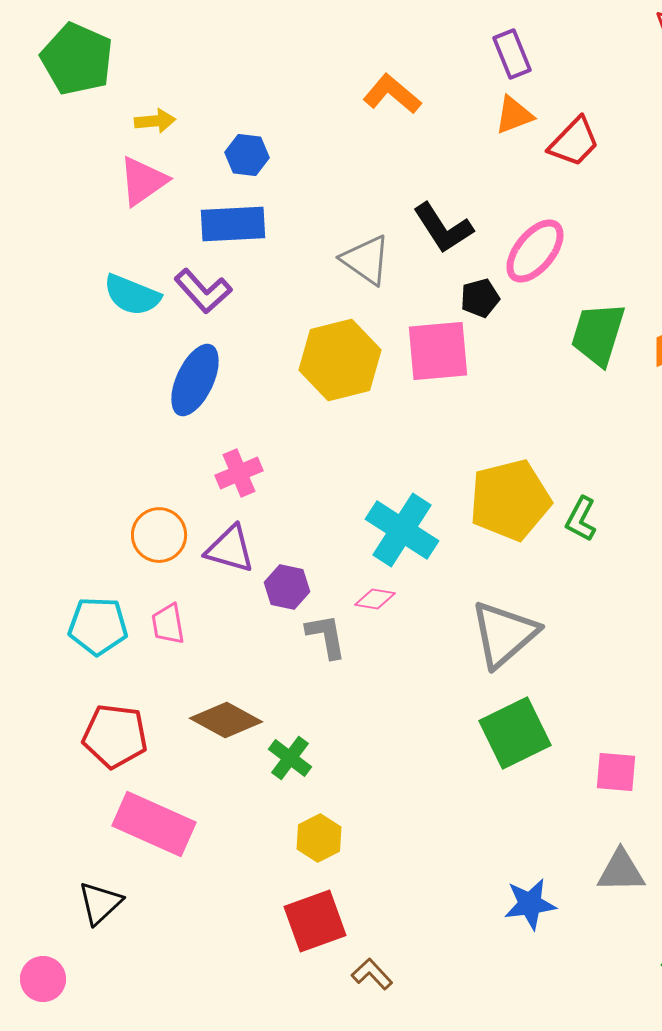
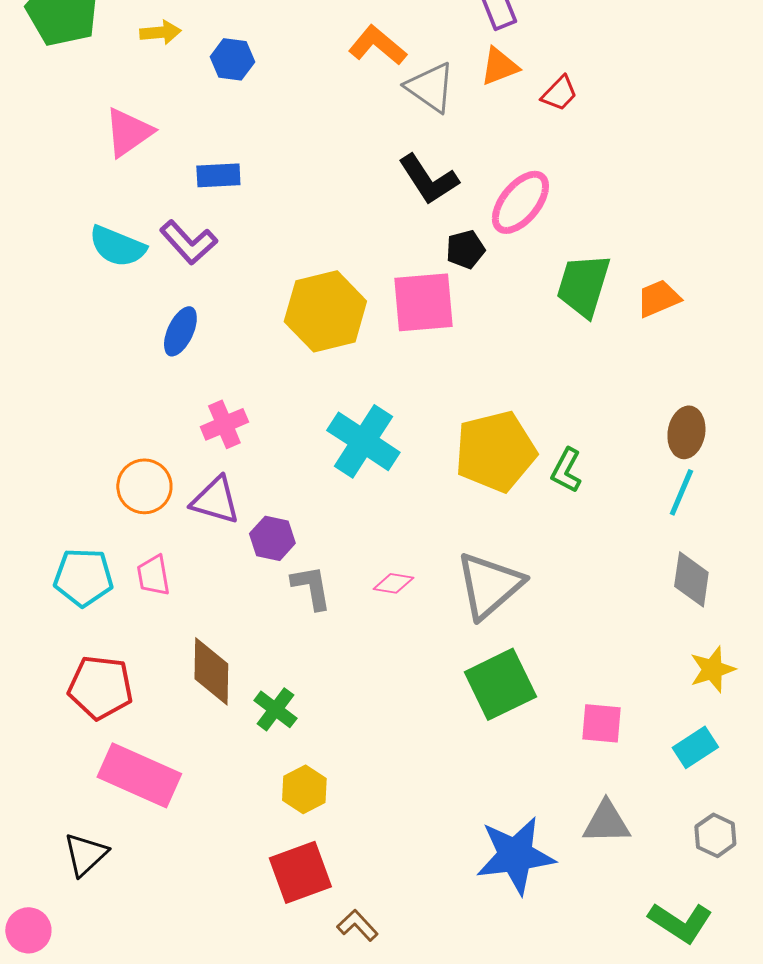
yellow arrow: (155, 121) -> (160, 32), moved
red trapezoid: (574, 142) -> (559, 93), size x0.7
blue hexagon: (247, 155) -> (232, 59), moved
blue rectangle: (233, 224) -> (218, 175), size x0.7
gray triangle: (366, 260) -> (430, 87), moved
blue ellipse: (195, 380) -> (180, 331), size x0.7
cyan cross: (402, 530) -> (363, 441), moved
pink diamond: (375, 599) -> (393, 583), moved
brown diamond: (226, 720) -> (211, 671), turned 62
blue star: (530, 904) -> (515, 855), size x1.5

